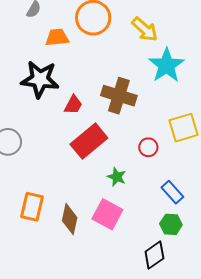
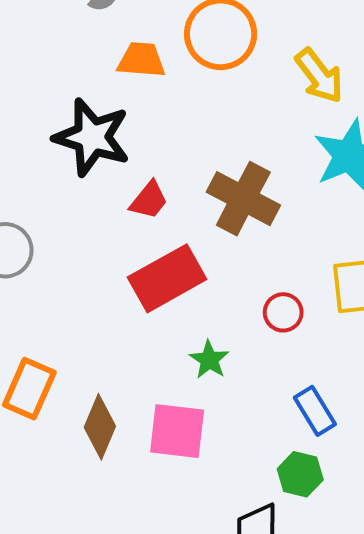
pink square: (107, 214) -> (177, 431), turned -32

